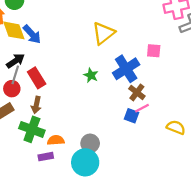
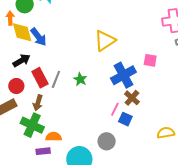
gray line: (15, 75) -> (56, 79), moved
green star: (91, 75) -> (80, 79), moved
pink line: (142, 108) -> (115, 109), moved, turned -40
yellow semicircle: (176, 127) -> (166, 133), turned -36
gray circle: (90, 143) -> (107, 141), moved

